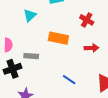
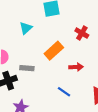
orange rectangle: (58, 38) -> (54, 51), turned -54
red arrow: (91, 48) -> (76, 67), moved

